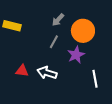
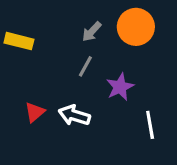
orange circle: (83, 31) -> (136, 27), moved
red triangle: (22, 71) -> (35, 112), turned -48

